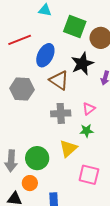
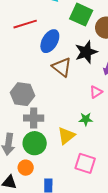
gray hexagon: (22, 89) -> (23, 94), moved
pink triangle: (89, 109) -> (96, 92), moved
gray cross: (61, 113) -> (34, 118), moved

